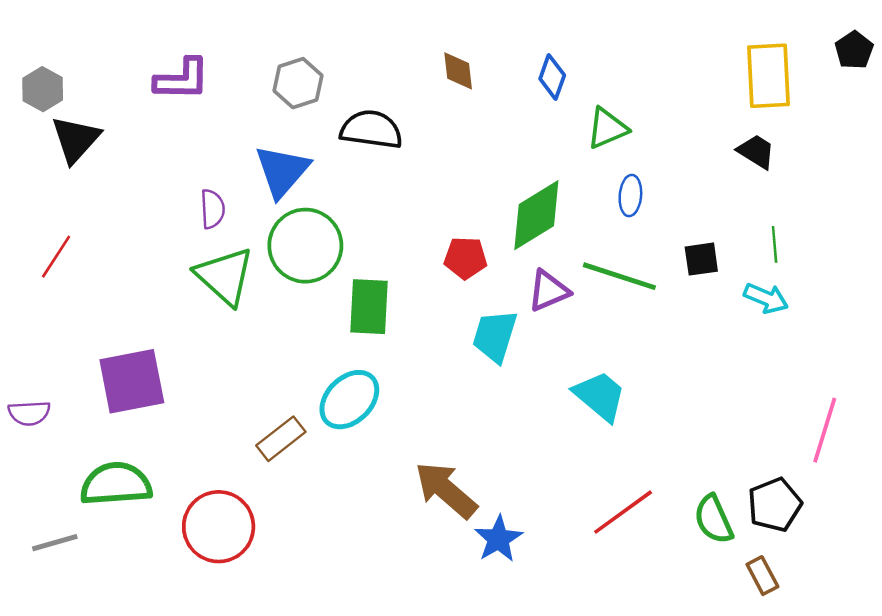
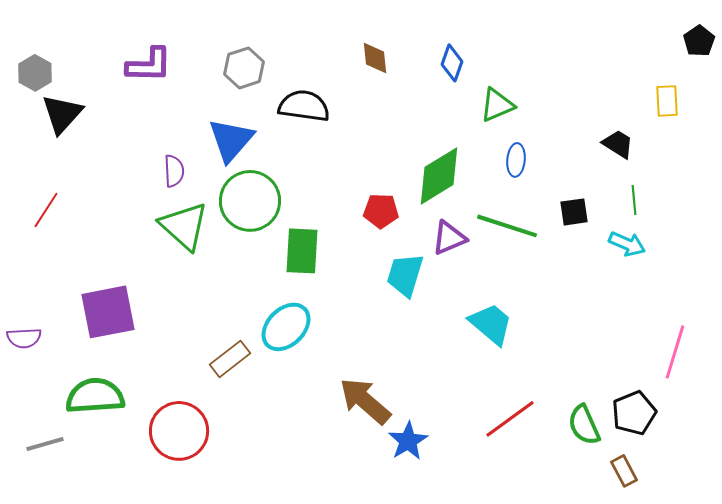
yellow rectangle: (768, 76) -> (667, 101), moved, size x0.6
black trapezoid: (756, 152) -> (618, 144), moved

